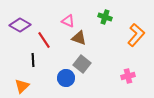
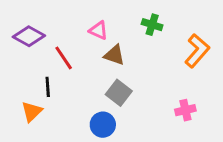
blue circle: (66, 78) -> (103, 125), moved
orange triangle: (22, 86) -> (32, 112), moved

